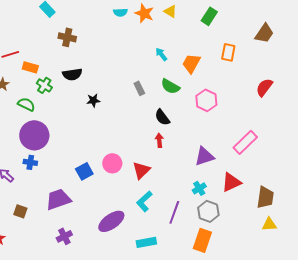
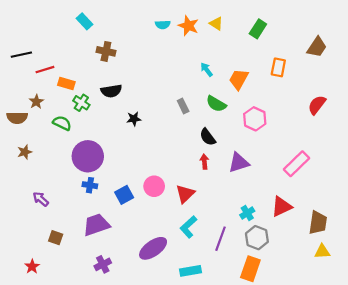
purple circle: (34, 135) -> (88, 156), moved
purple triangle: (204, 156) -> (239, 163), moved
blue cross: (30, 162) -> (90, 185), moved

